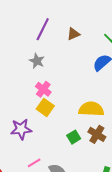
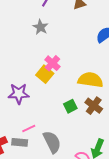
pink cross: (43, 89) -> (52, 63), moved

